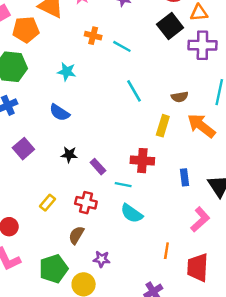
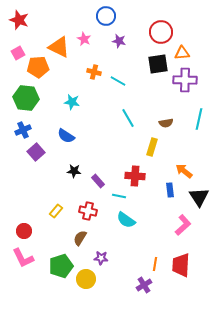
black square: (170, 26) -> (158, 64), turned 30
orange arrow: (201, 126) -> (184, 171), moved, size x0.7
purple square: (23, 149) -> (36, 152), moved
orange line: (166, 251) -> (155, 264), moved

